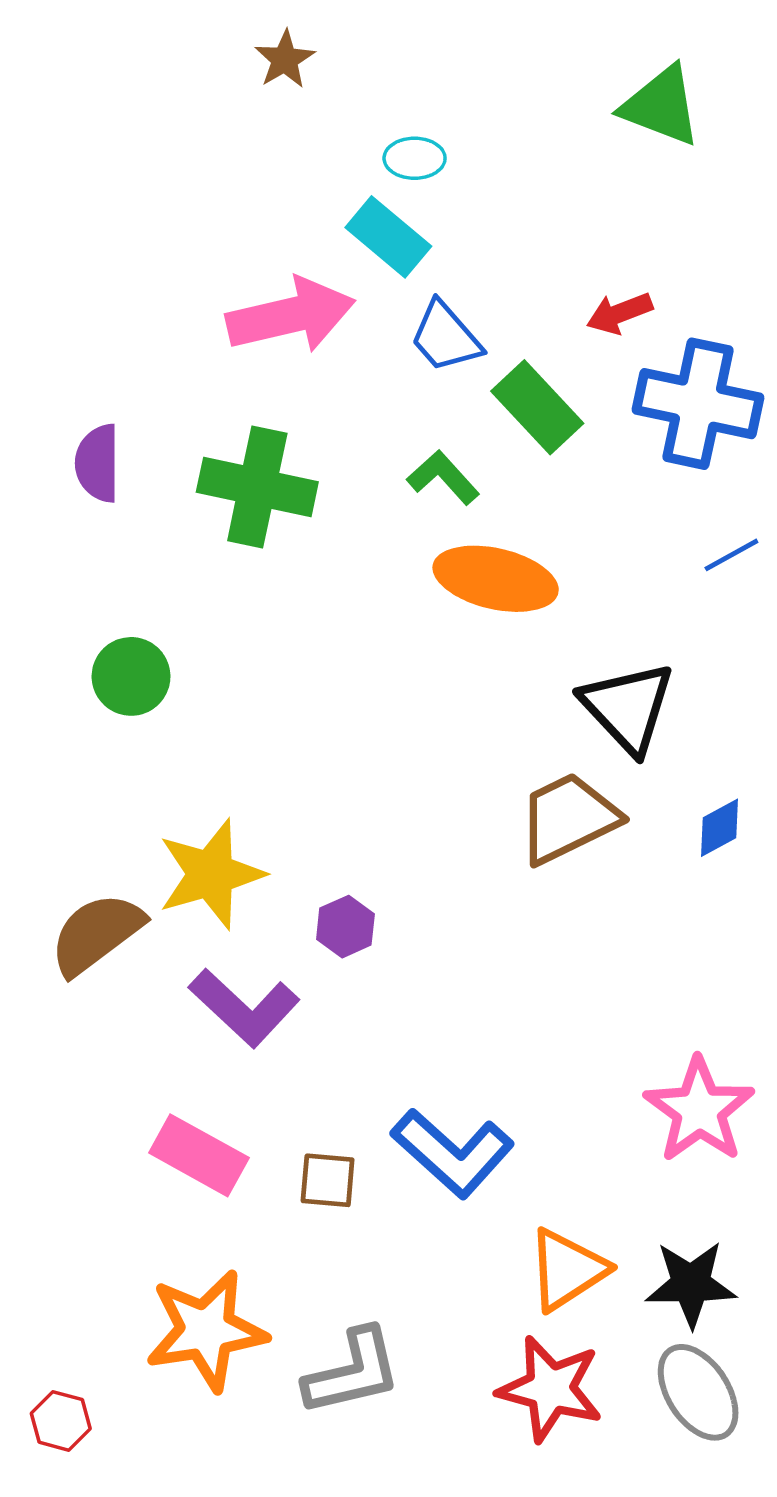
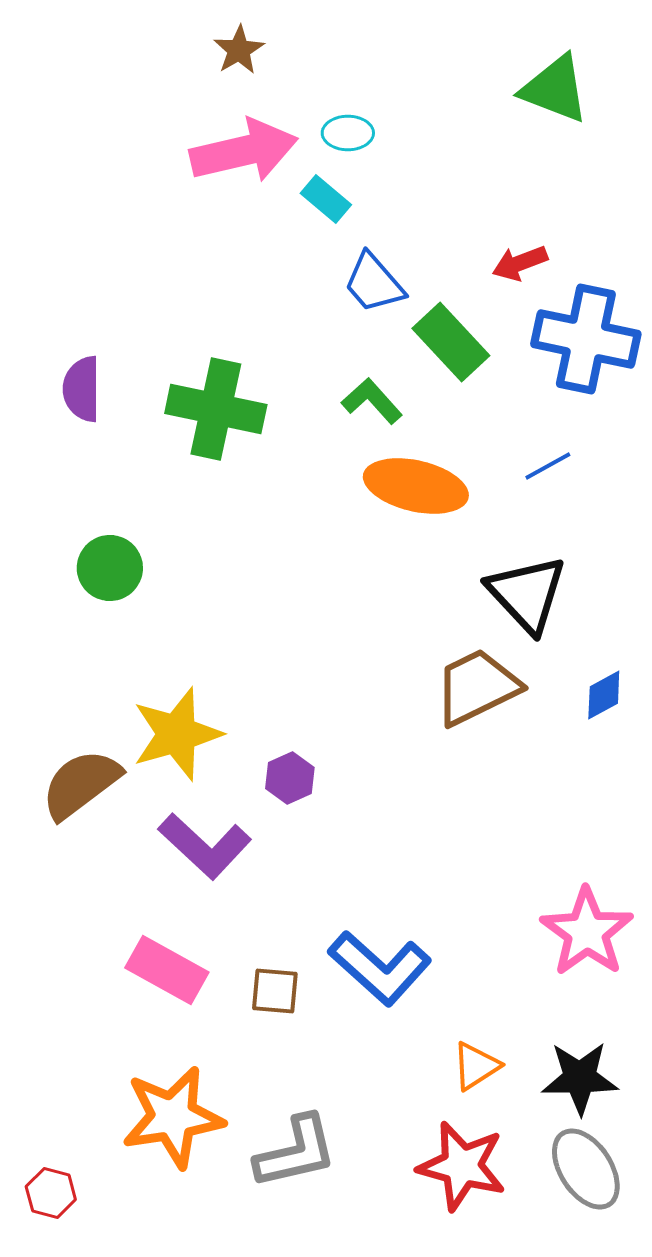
cyan rectangle: (388, 237) -> (326, 199), size x0.7
pink arrow: (291, 315) -> (244, 151), moved
blue line: (731, 555) -> (548, 466), moved
orange triangle: (567, 1270) -> (476, 1066), size x0.7

